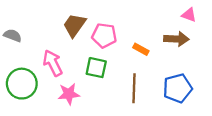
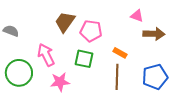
pink triangle: (189, 15) -> (137, 16), moved
orange rectangle: (141, 49) -> (120, 53), moved

